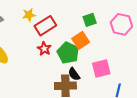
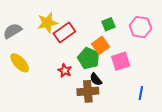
yellow star: (29, 15) -> (47, 23), size x1.5
red star: (44, 49) -> (65, 71), moved
pink square: (101, 68) -> (121, 61), moved

